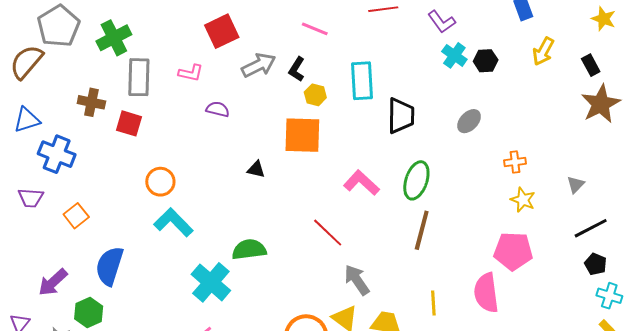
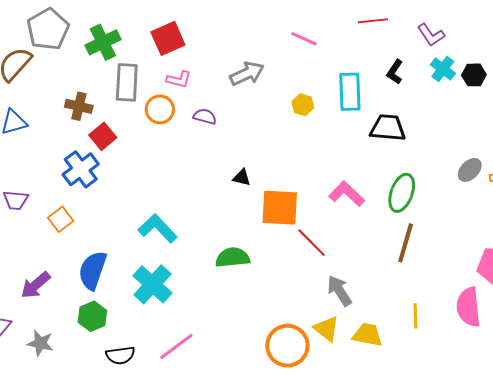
red square: (222, 31) -> (168, 38), moved
black L-shape: (297, 69) -> (395, 72), moved
black trapezoid: (401, 116) -> (388, 128), turned -87
gray ellipse: (469, 121) -> (470, 170), moved
red square: (129, 123) -> (103, 136), moved, turned 32
orange square: (302, 135) -> (280, 208), moved
blue cross: (57, 154) -> (81, 169), moved, turned 30
orange circle: (160, 182) -> (160, 109), moved
cyan cross: (211, 282) -> (153, 284), moved
green hexagon: (89, 312) -> (92, 316), moved

